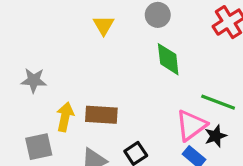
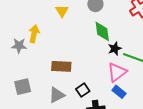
yellow arrow: (65, 117) -> (34, 34), moved
black star: (216, 136) -> (115, 49), moved

